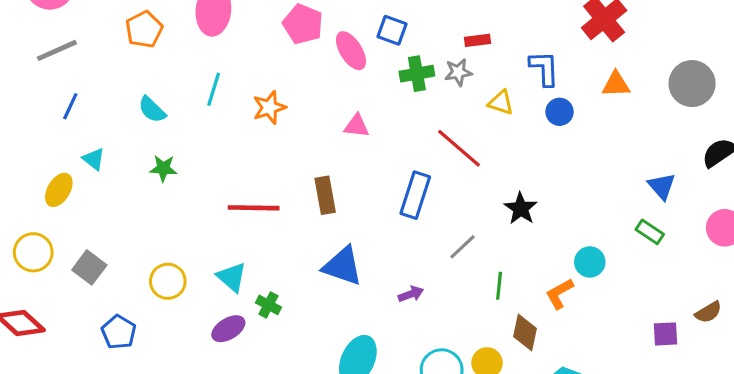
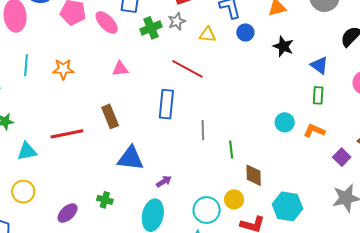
orange star: (269, 107) -> (63, 69), turned 30
black star: (521, 208) -> (283, 46), moved
green rectangle: (650, 232) -> (318, 95), turned 72
gray line: (463, 247) -> (203, 130), turned -36
cyan triangle: (232, 277) -> (27, 151), moved, turned -40
purple arrow: (411, 294) -> (164, 181), moved
orange L-shape: (560, 294) -> (314, 131), moved, turned 65
green cross: (268, 305) -> (105, 200), moved
purple square: (665, 334) -> (342, 157), turned -30

